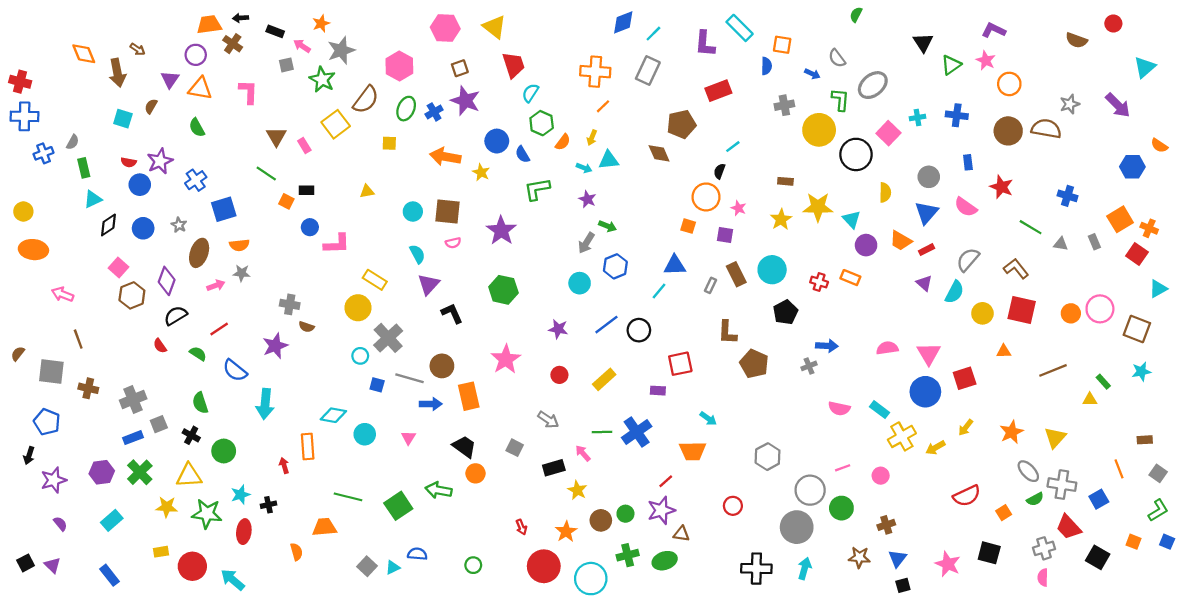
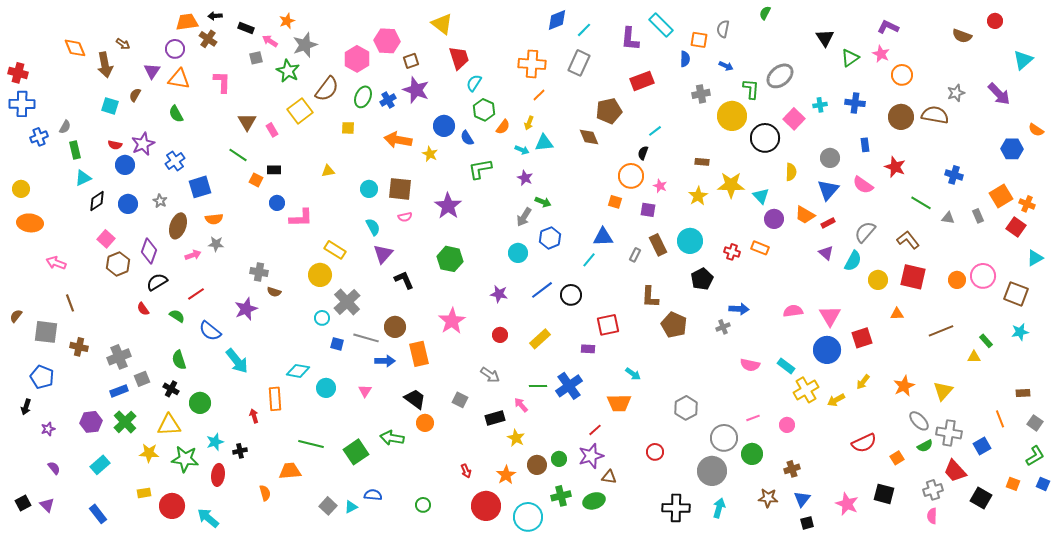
pink hexagon: (445, 28) -> (387, 41), moved
gray semicircle: (837, 58) -> (723, 29), moved, turned 48
cyan arrow: (265, 404) -> (237, 361), turned -44
purple star: (54, 480) -> (48, 429), size x0.6

